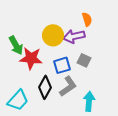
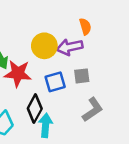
gray square: (84, 60) -> (82, 76), turned -32
gray L-shape: (68, 86) -> (93, 110), moved
cyan arrow: (89, 101) -> (46, 125), moved

